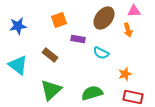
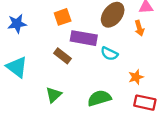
purple rectangle: (78, 39) -> (84, 38), size x1.6
brown rectangle: (50, 55) -> (63, 56), moved
green triangle: (51, 90) -> (54, 95), size x0.7

